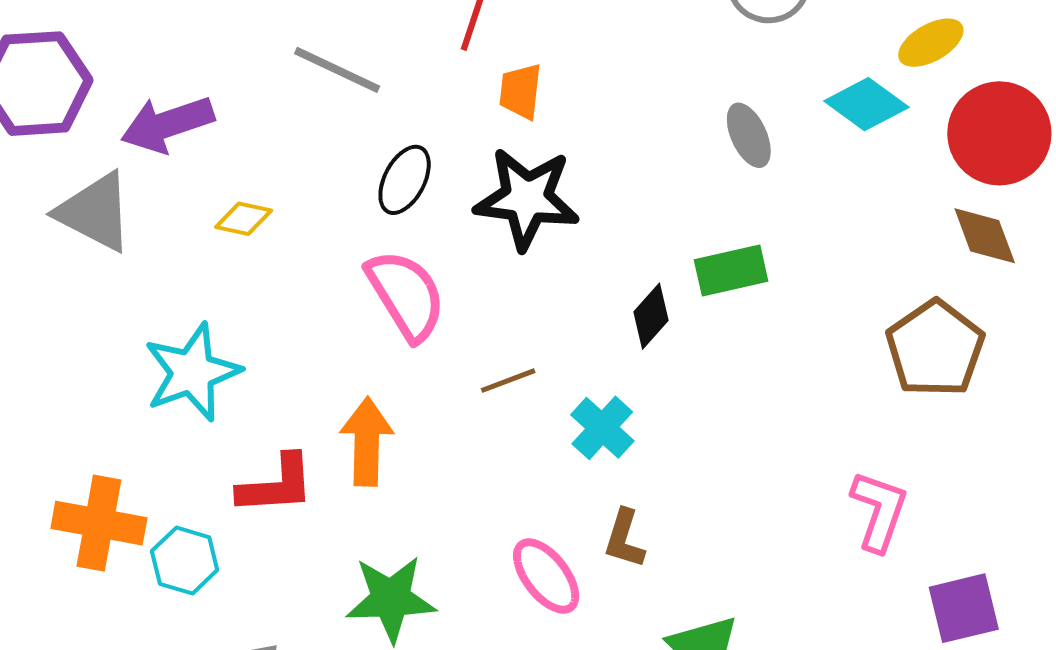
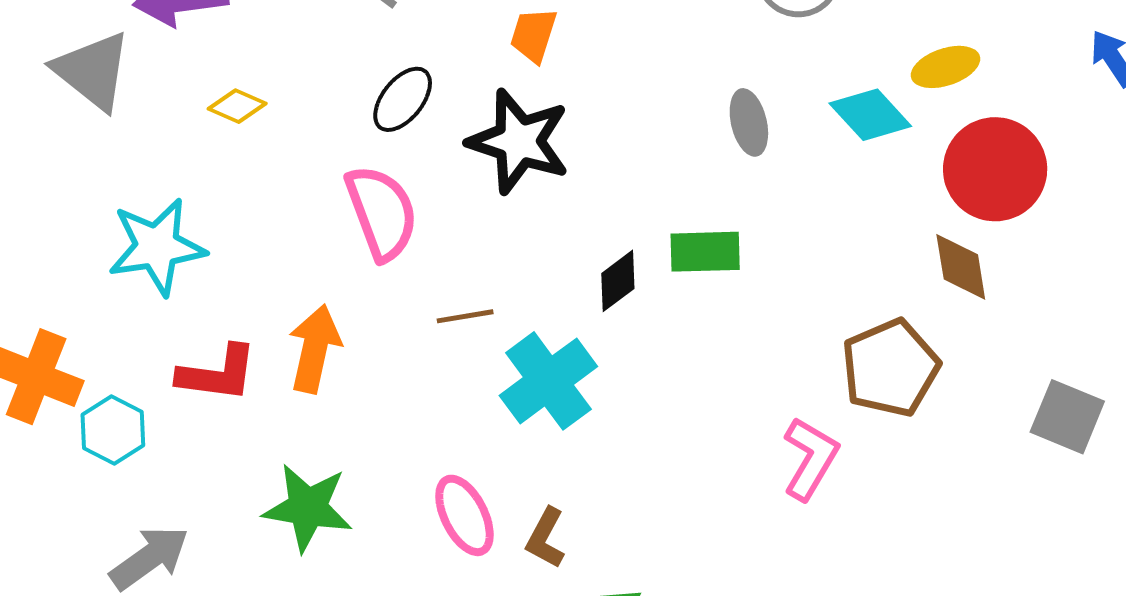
cyan cross: (602, 428) -> (548, 381), size x1.5
pink L-shape: (879, 511) -> (810, 458), moved
brown L-shape: (624, 539) -> (546, 538), moved

